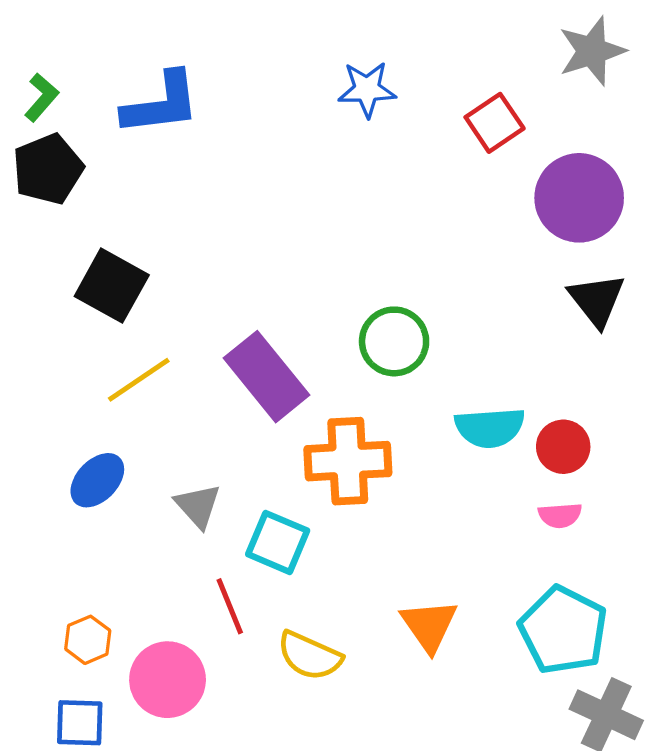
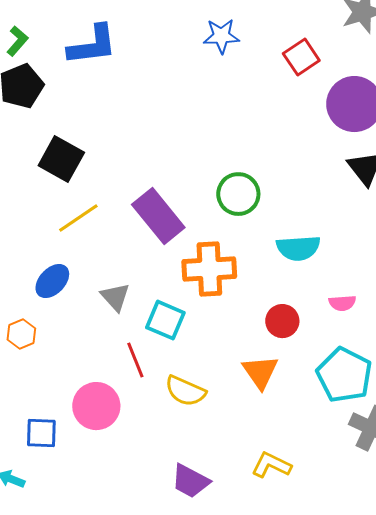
red circle: (563, 447) -> (282, 321), moved
orange hexagon: (88, 640) -> (21, 334), moved

